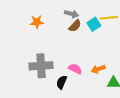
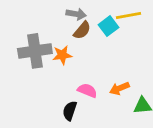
orange star: (37, 22) -> (62, 55), moved
gray cross: (41, 66) -> (35, 51), moved

